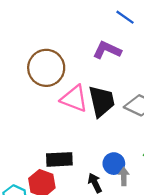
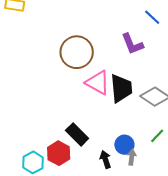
purple L-shape: (107, 50) -> (132, 44), turned -145
black rectangle: (59, 159) -> (77, 134), turned 40

